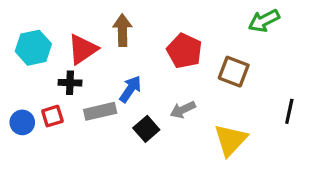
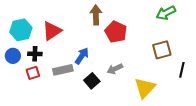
brown arrow: (122, 30) -> (96, 15), moved
brown square: (234, 72) -> (162, 50), moved, turned -36
black cross: (70, 83) -> (35, 54), moved
blue circle: (22, 122) -> (13, 56), moved

